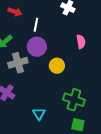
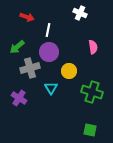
green cross: (74, 100) -> (92, 92), moved
cyan triangle: (39, 114) -> (51, 88), moved

